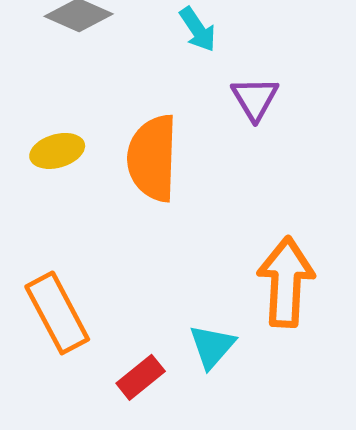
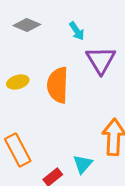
purple triangle: (255, 99) -> (101, 60), size x1.5

